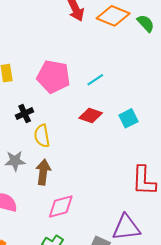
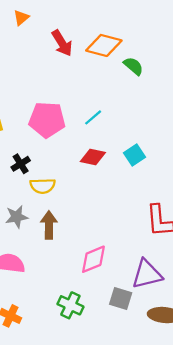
green semicircle: (146, 23) -> (133, 66), moved
yellow semicircle: (42, 136) -> (43, 186), turned -75
pink diamond: (61, 206) -> (93, 259), moved

